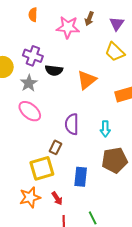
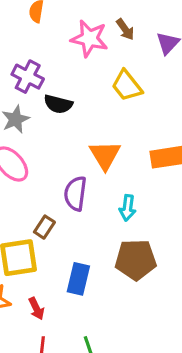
brown arrow: (89, 19) -> (125, 29), turned -64
yellow trapezoid: (115, 52) -> (127, 86), moved
orange triangle: (87, 80) -> (105, 155), moved, turned -30

